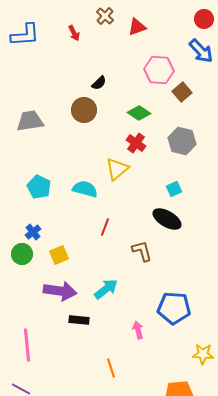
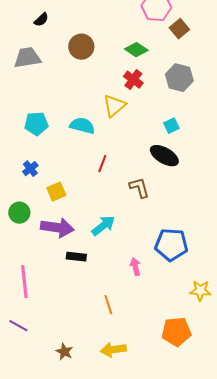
black semicircle: (99, 83) -> (41, 20), moved
cyan pentagon: (39, 187) -> (36, 124), turned -30
green circle: (22, 254) -> (19, 213), moved

